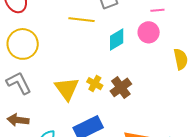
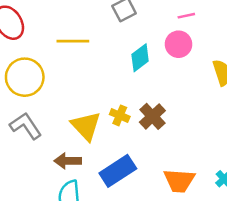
yellow line: (81, 20) -> (73, 41), moved
brown arrow: (18, 120) -> (68, 161), moved

